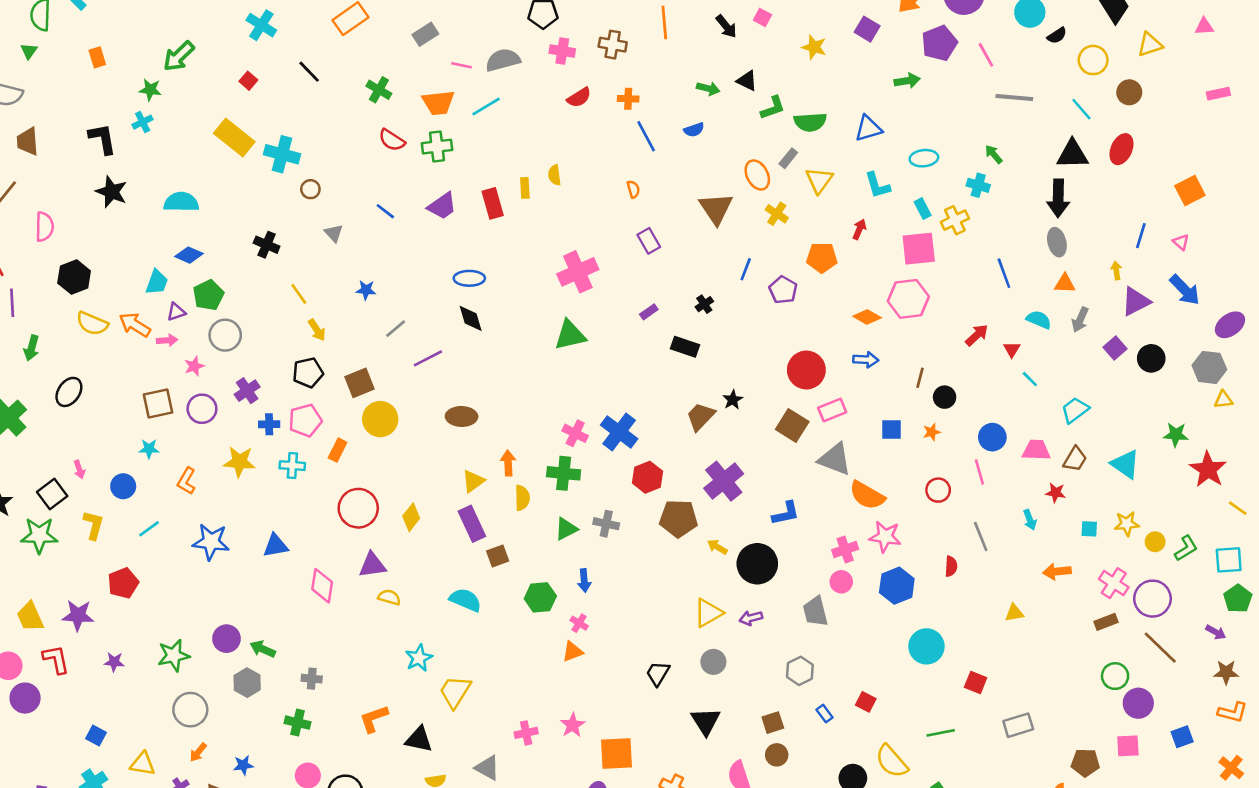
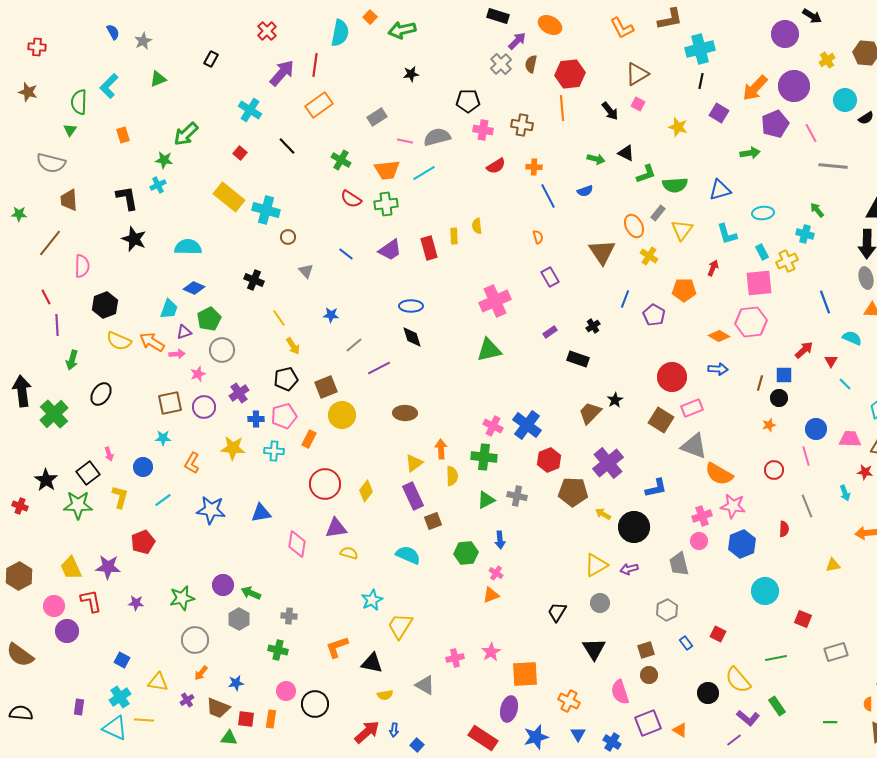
blue square: (892, 429) -> (784, 375), moved

